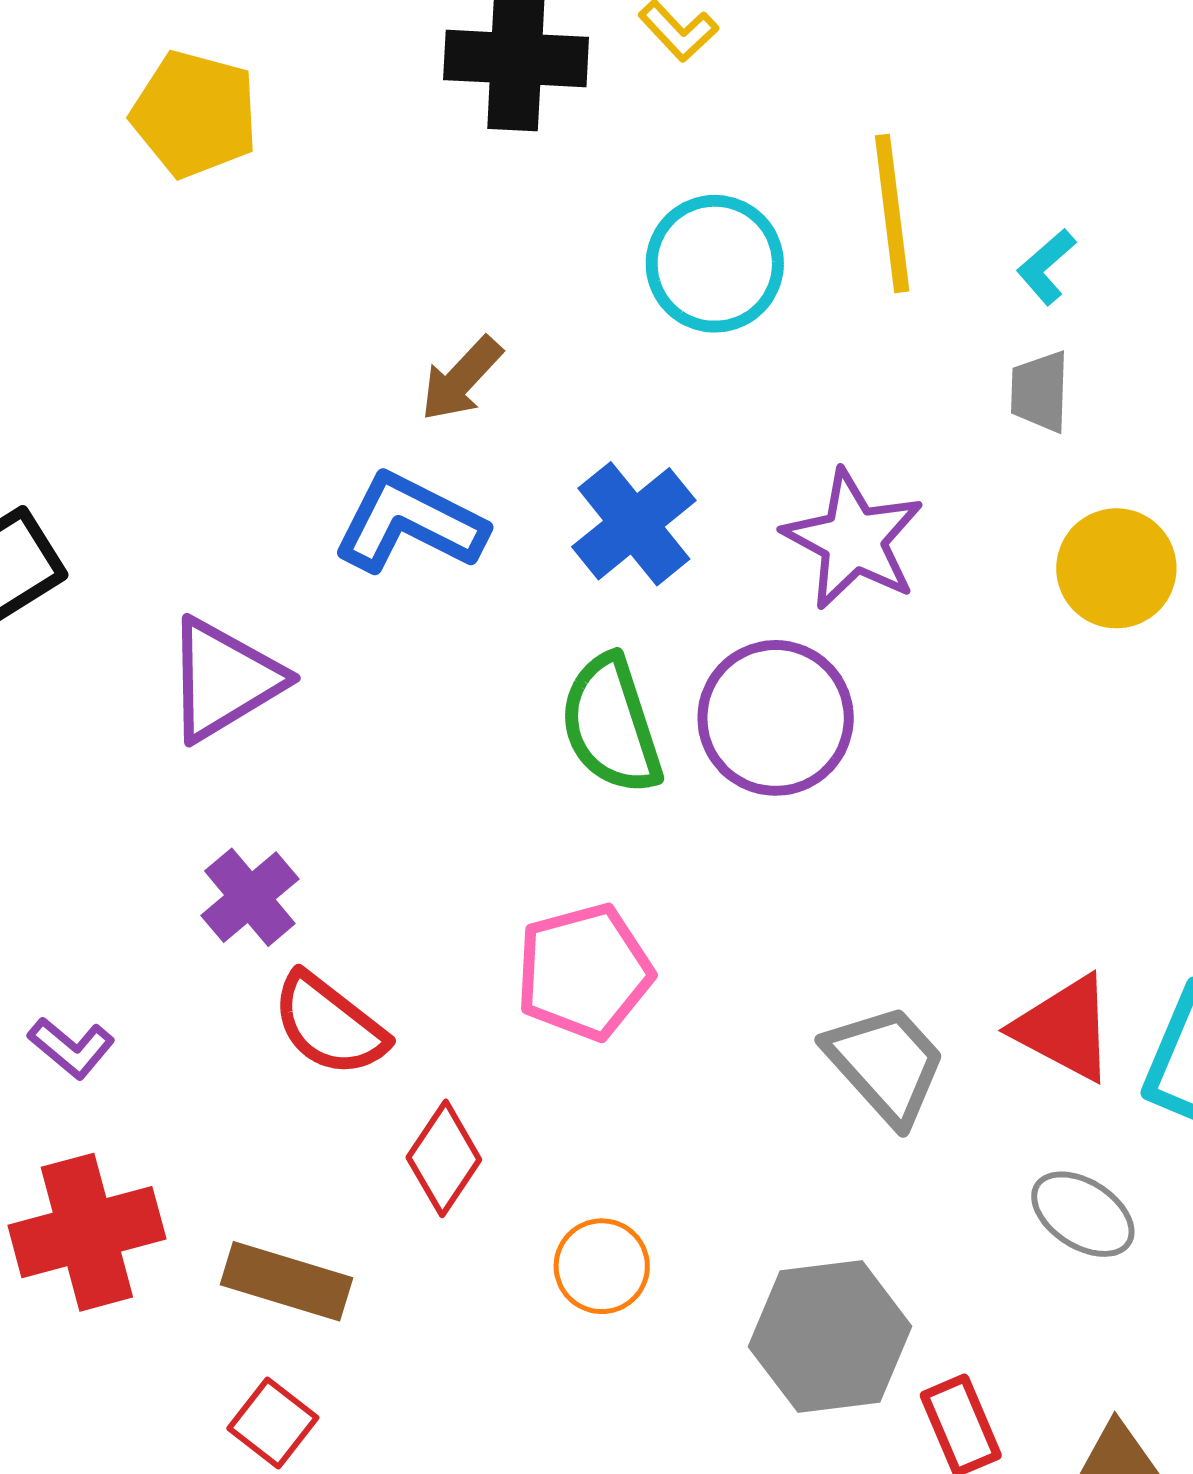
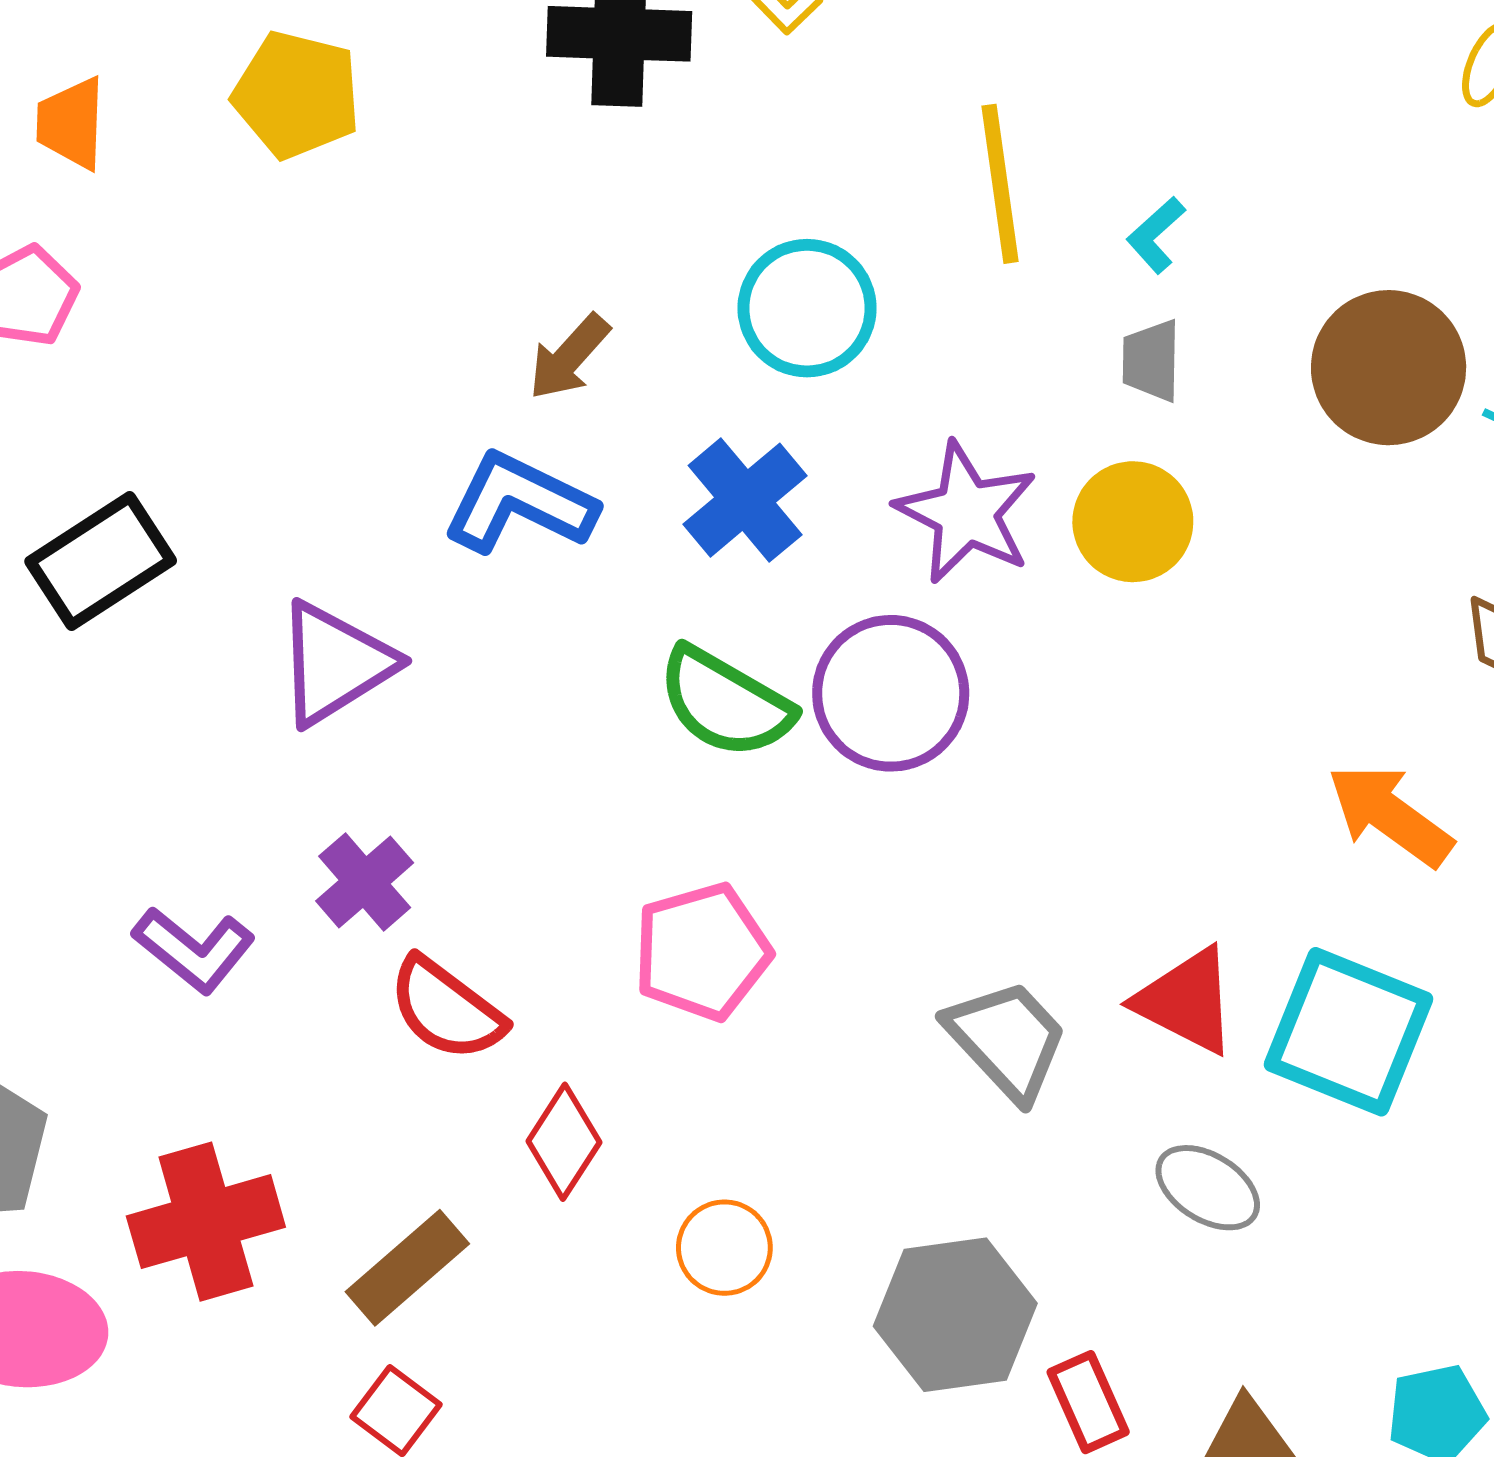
cyan circle: (715, 264) -> (807, 308), moved
yellow circle: (1116, 568) -> (1133, 522), moved
green semicircle: (611, 725) -> (725, 703), turned -41
purple L-shape: (71, 1048) -> (194, 950), moved, size x1.4
brown rectangle: (286, 1281) -> (407, 1268), turned -57

